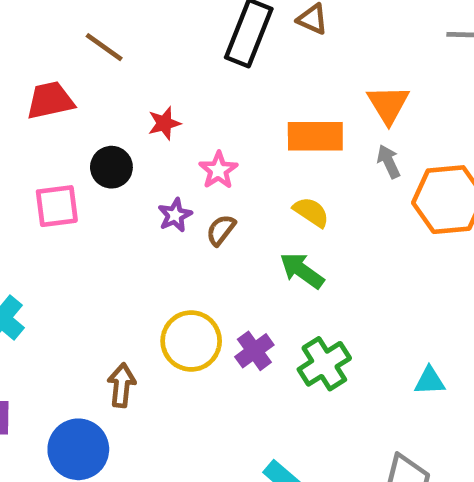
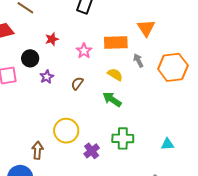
gray arrow: (389, 162) -> (138, 60), moved
pink star: (218, 170) -> (84, 51), moved
purple star: (175, 215) -> (47, 77), moved
purple cross: (254, 351) -> (92, 151), moved
green cross: (324, 364) -> (123, 138), turned 35

